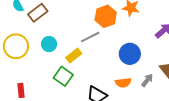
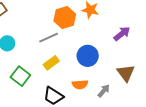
yellow rectangle: (74, 56) -> (51, 63), moved
gray arrow: (147, 80) -> (104, 91), moved

